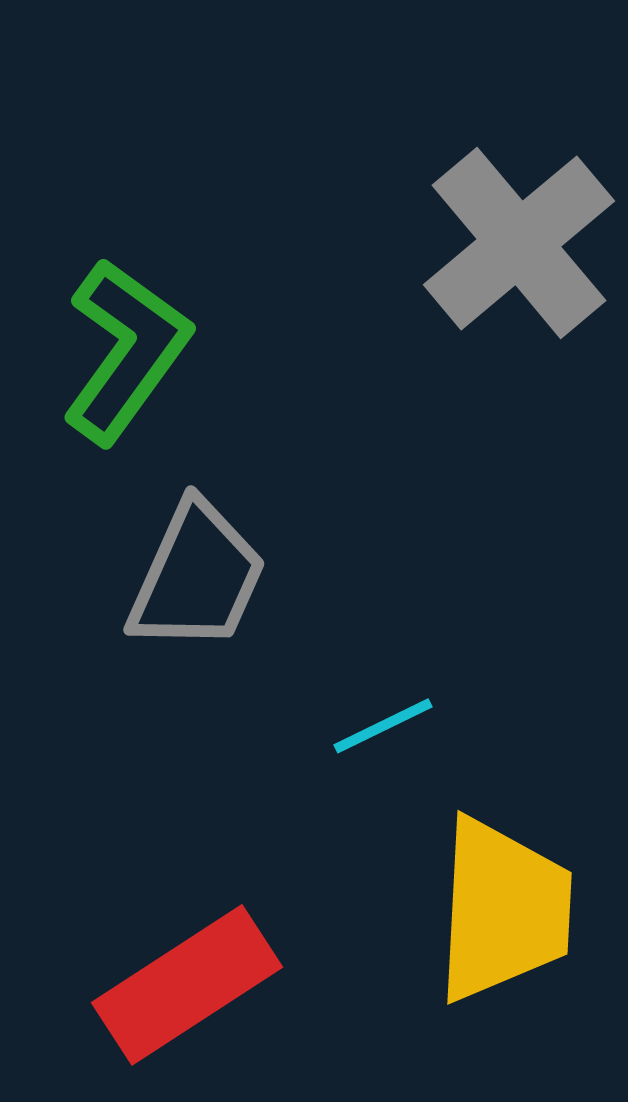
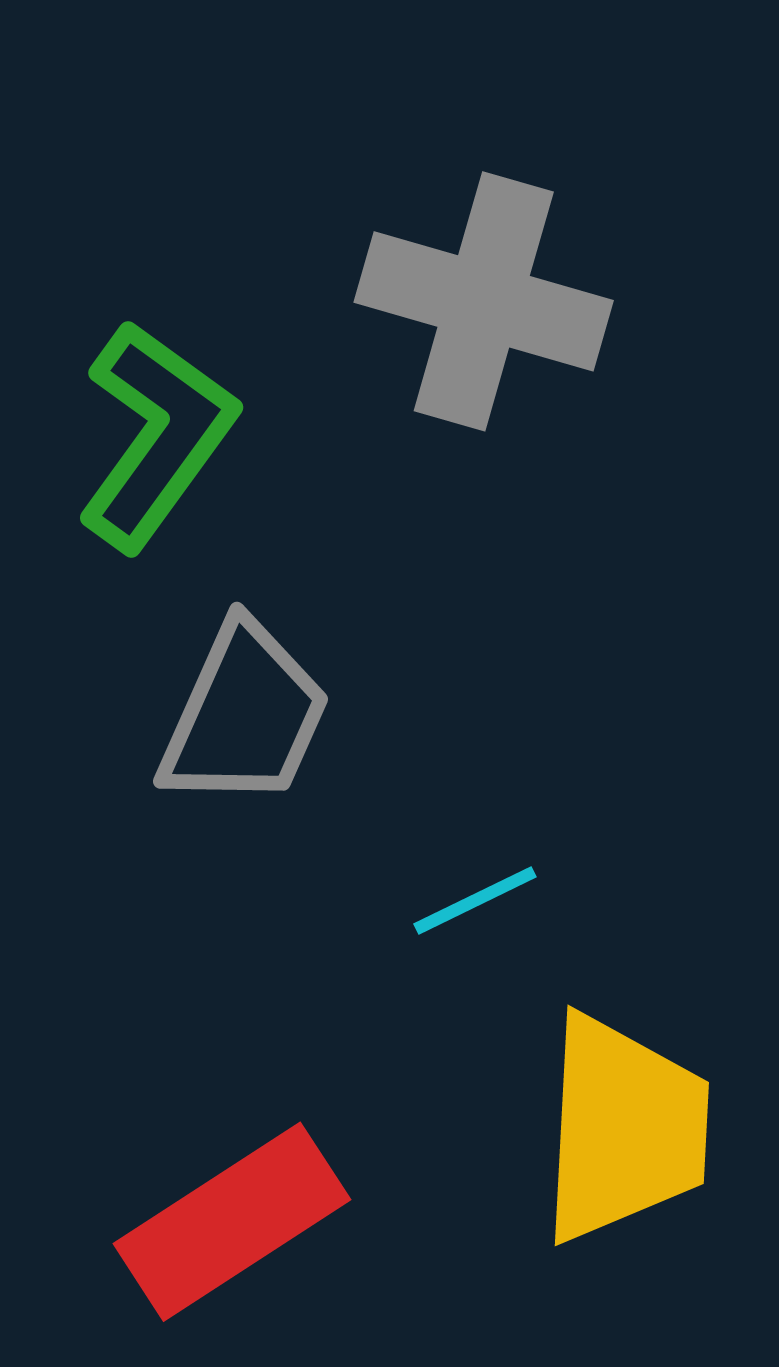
gray cross: (519, 243) -> (484, 301), moved, turned -34

